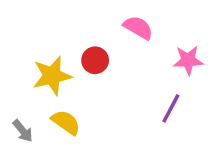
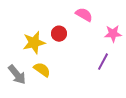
gray arrow: (23, 131) -> (17, 75), size x1.5

